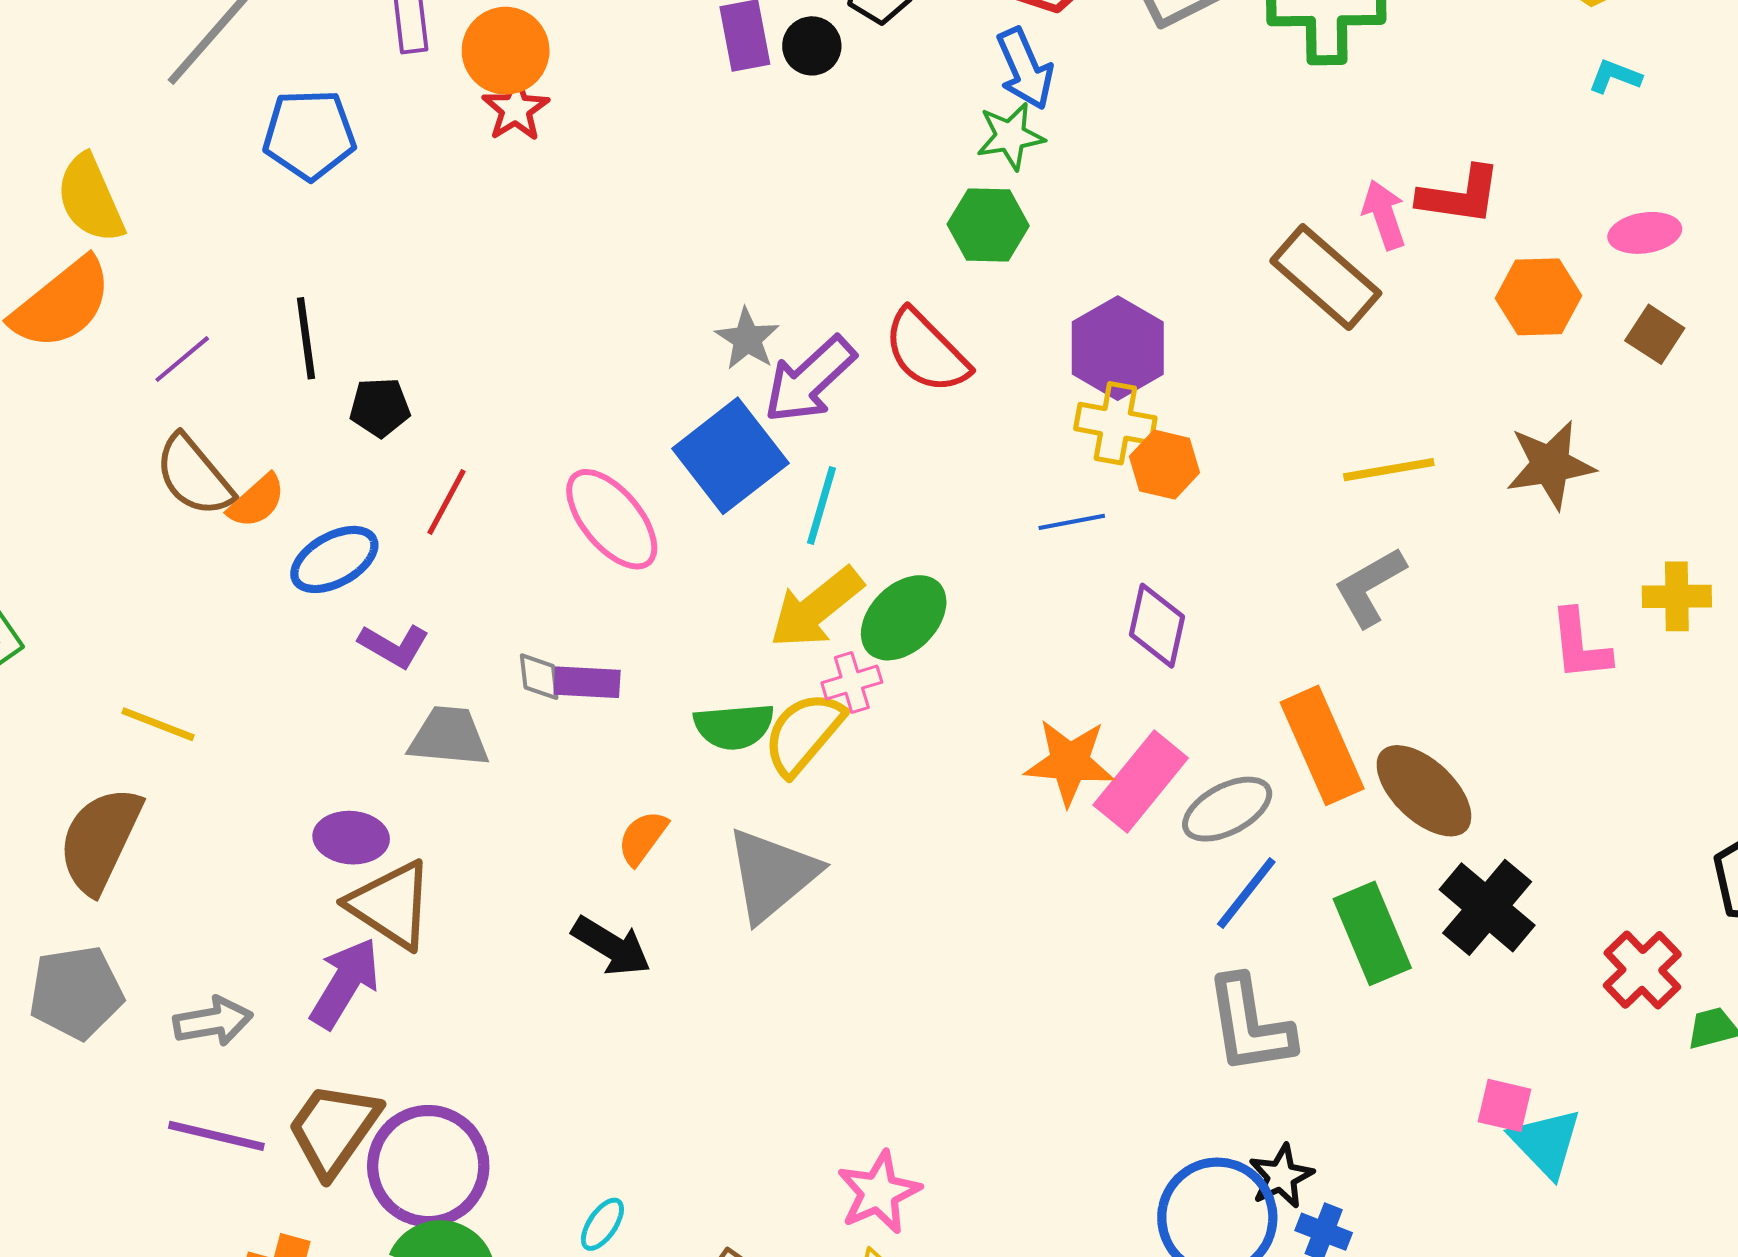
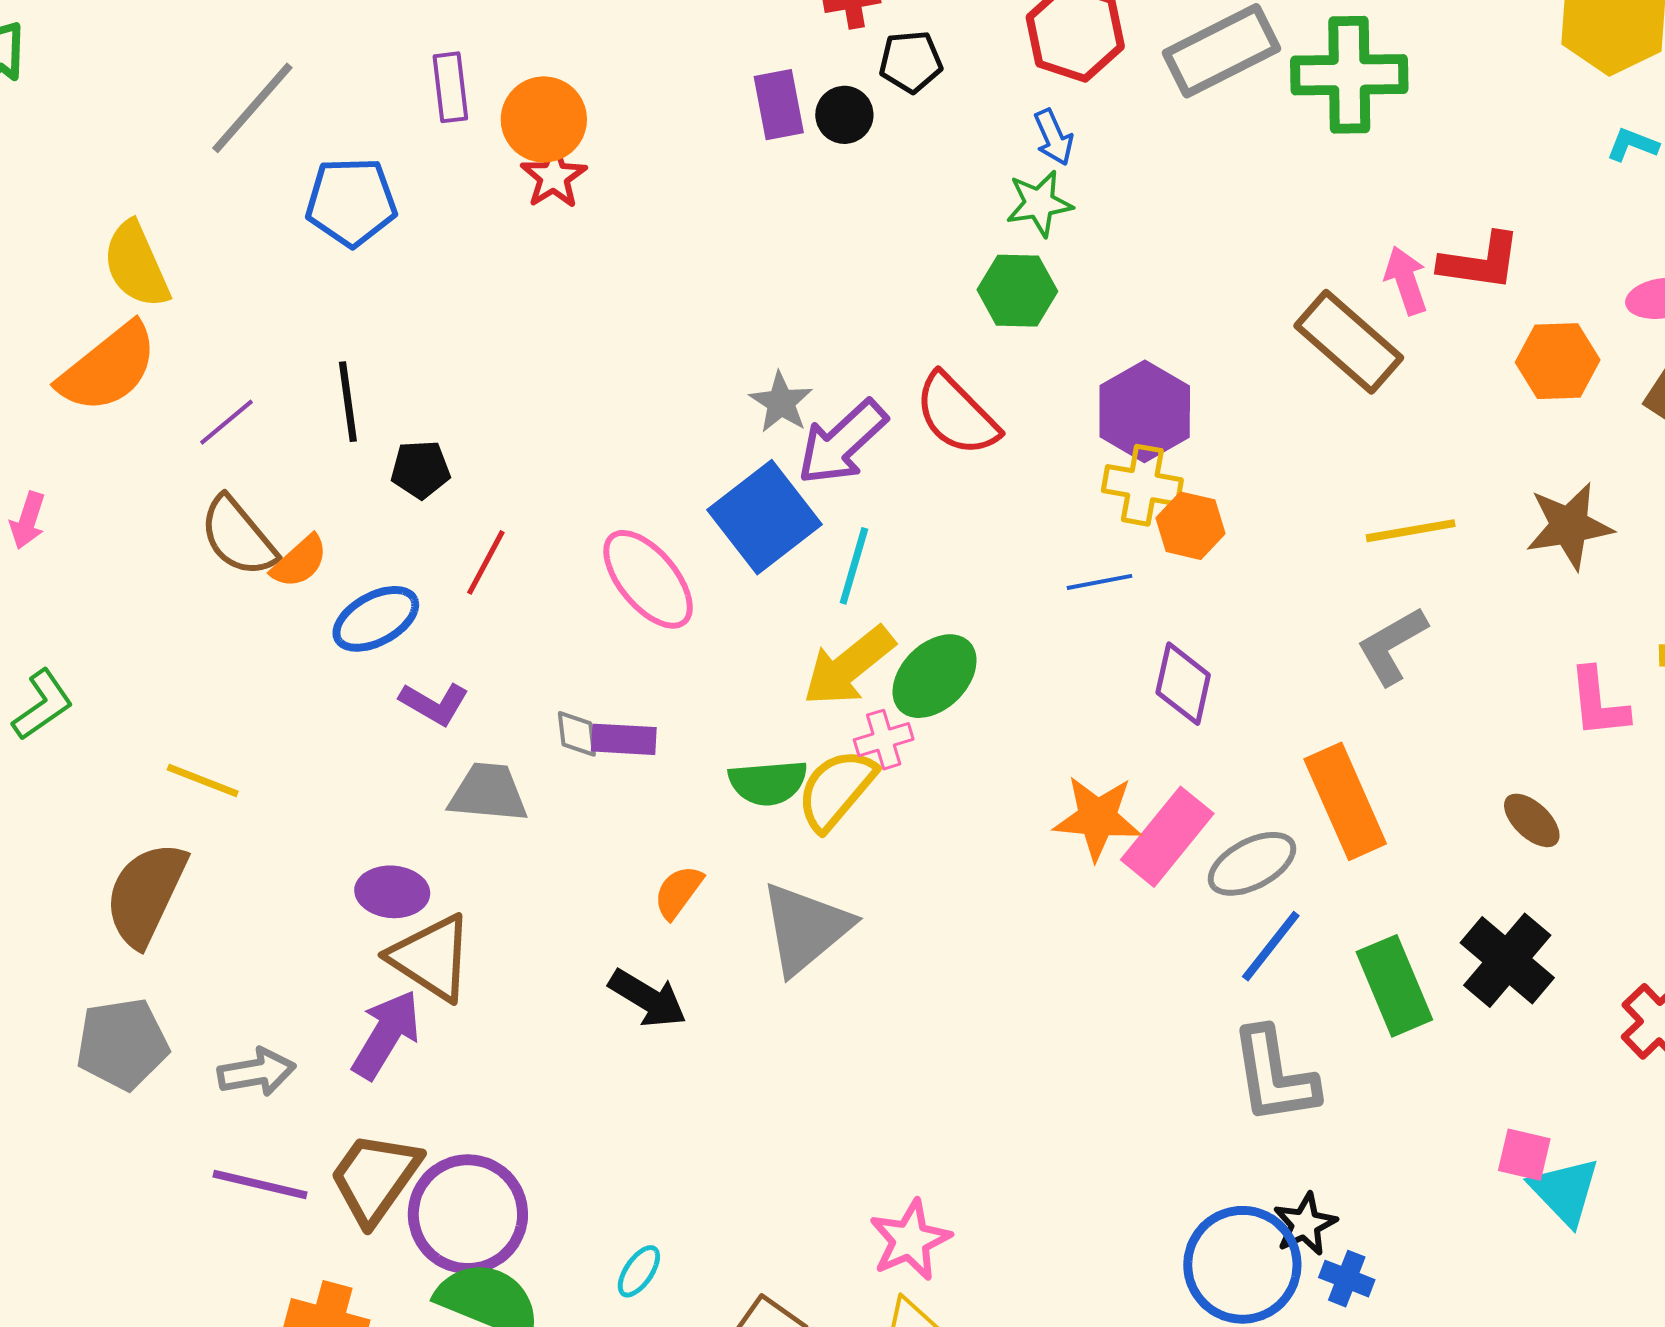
blue arrow: (1025, 69) -> (1054, 137), size x0.7
brown ellipse: (1424, 791) -> (1532, 820), moved, size x0.6

